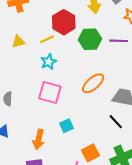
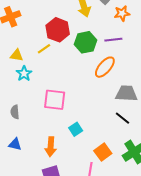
yellow triangle: (18, 42) -> (17, 55), turned 32
cyan star: (49, 62) -> (24, 74), moved
orange ellipse: (93, 83) -> (105, 67), moved

